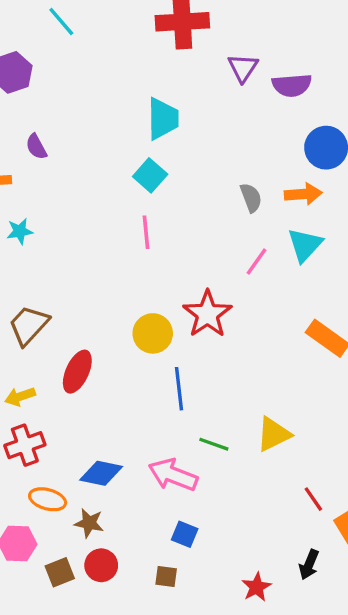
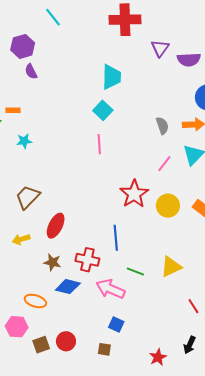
purple semicircle: (36, 147) -> (31, 72), moved
yellow circle: (153, 333) -> (168, 206), moved
red cross: (25, 445) -> (87, 260), moved, turned 30
brown star: (89, 523) -> (52, 262), moved

